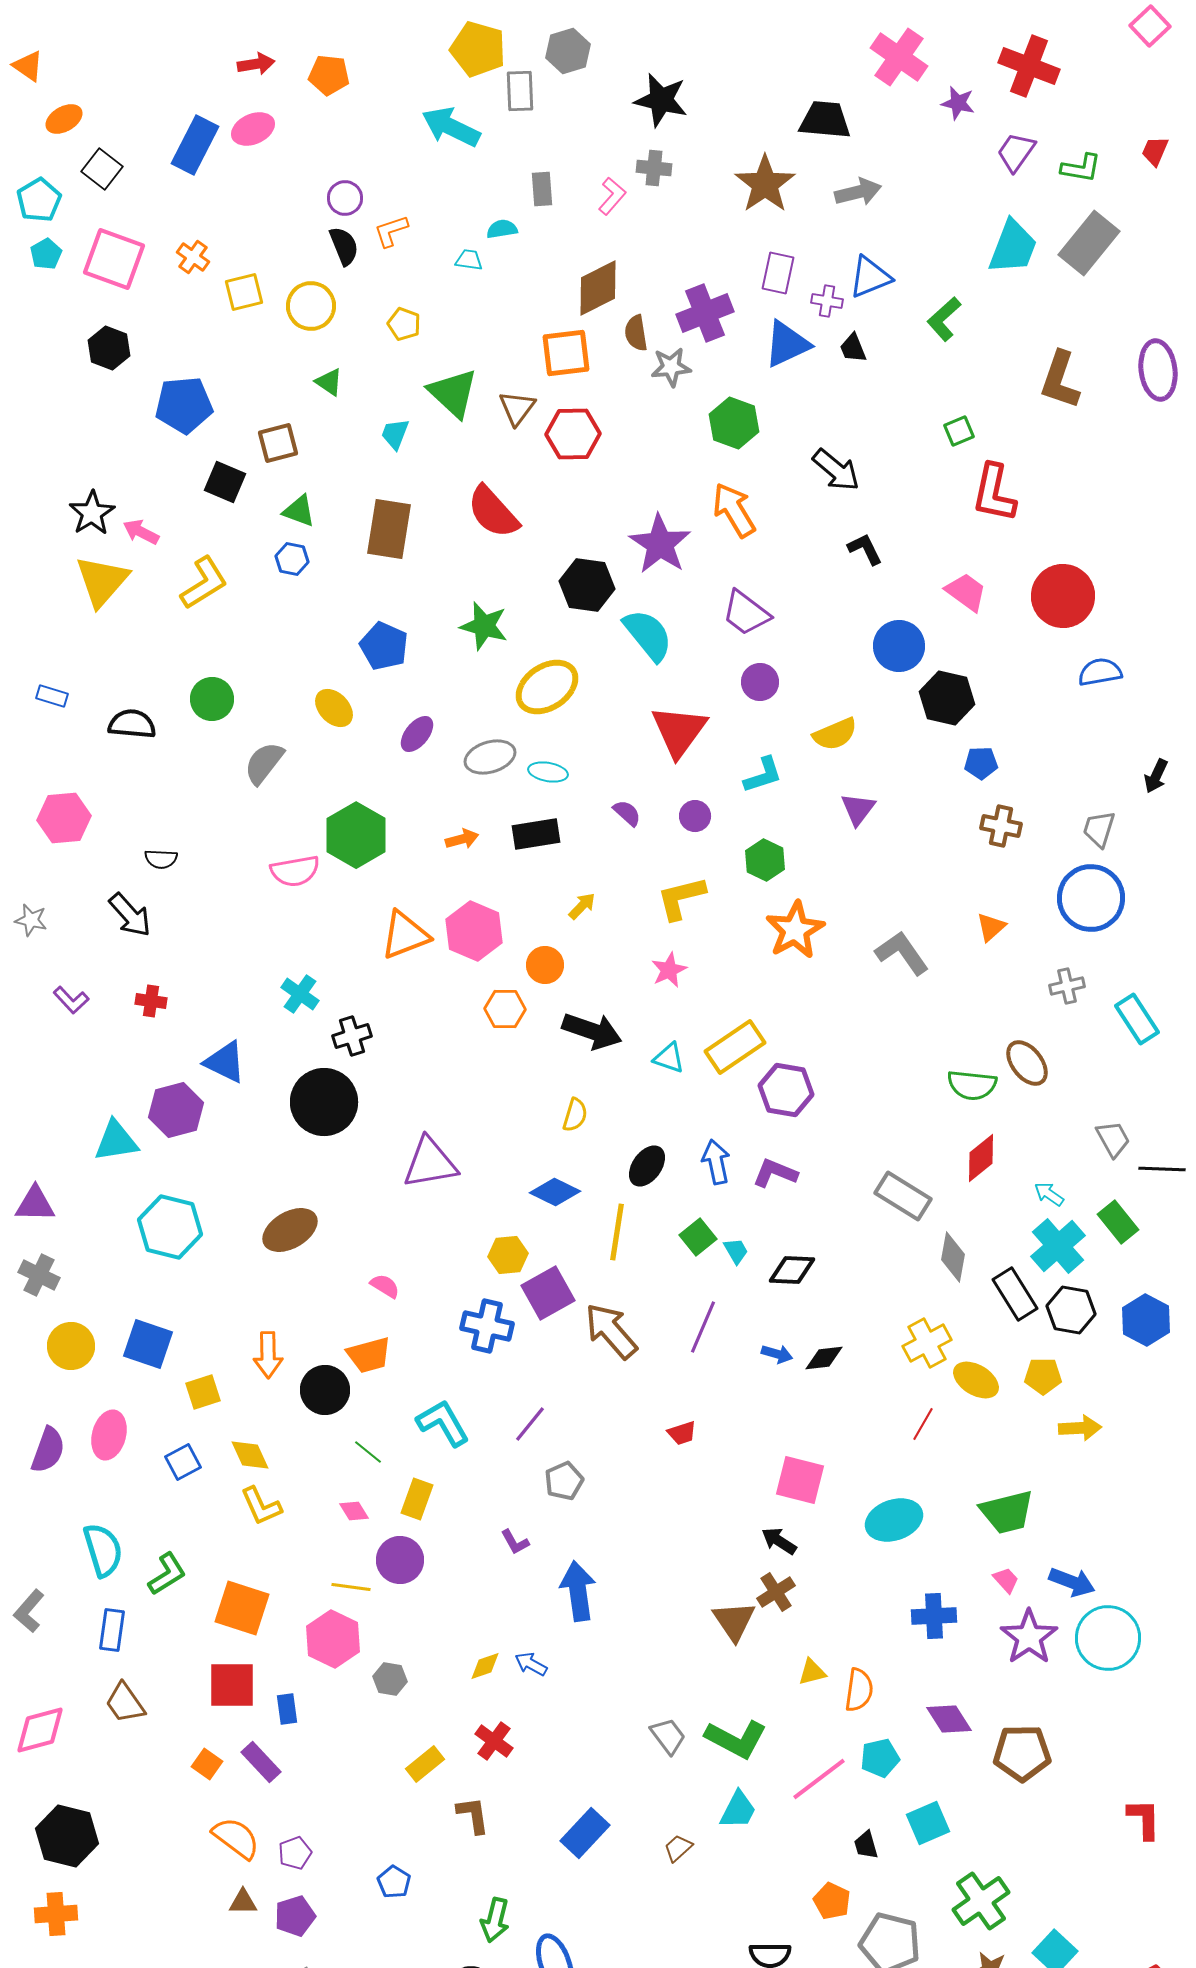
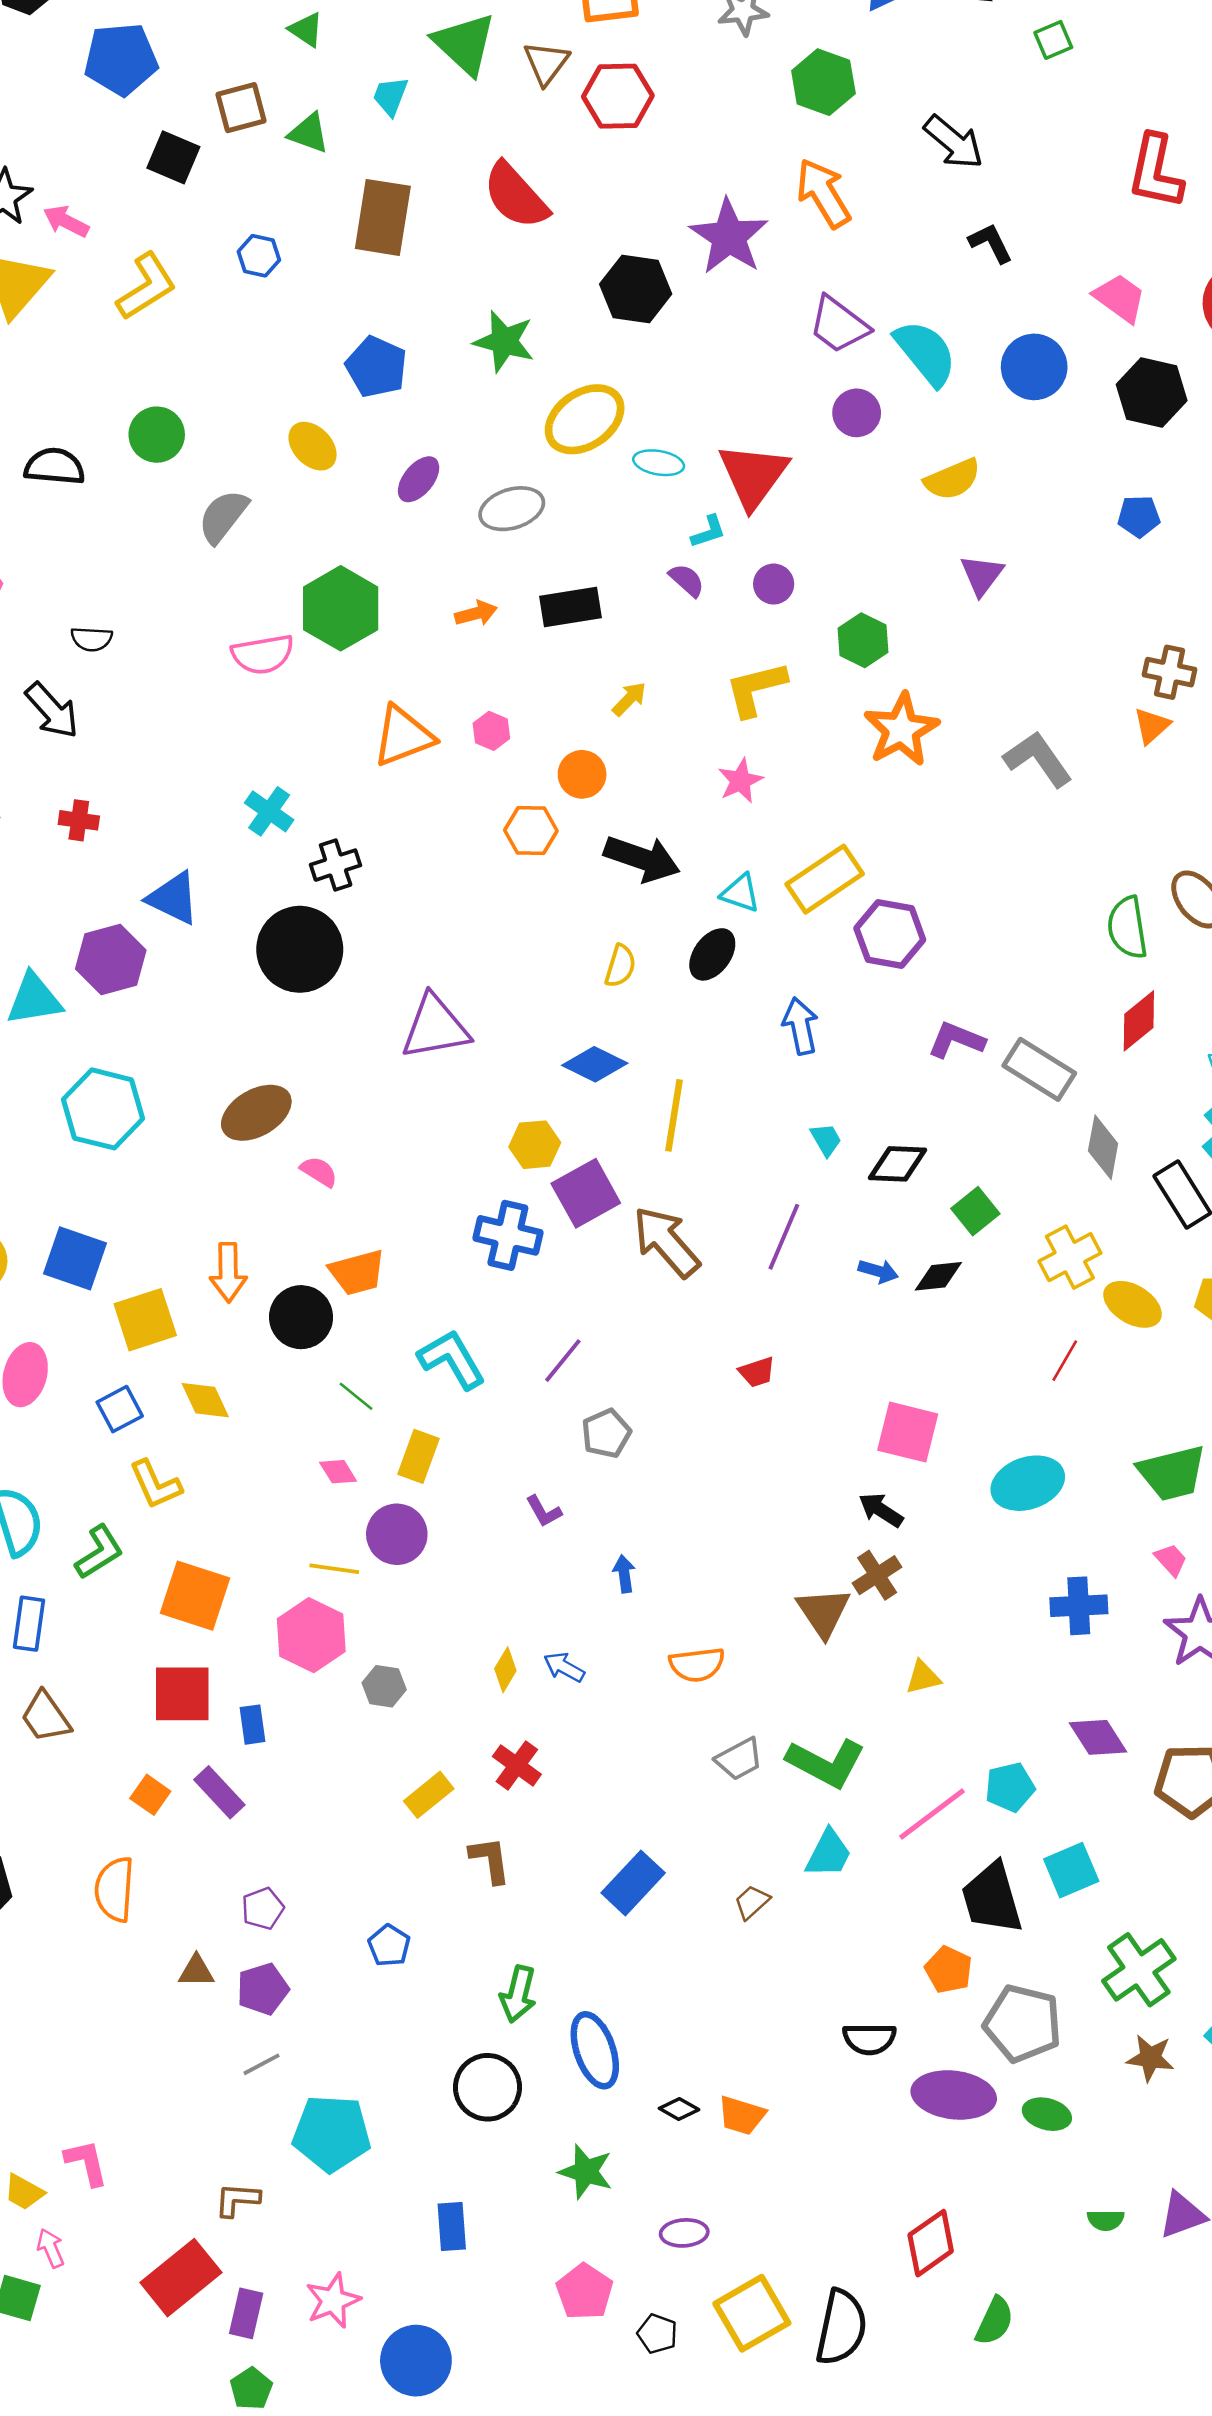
green square: (959, 431) -> (1053, 40), moved
green triangle: (299, 511) -> (309, 133), moved
cyan semicircle: (648, 635) -> (926, 353), moved
black hexagon: (947, 698) -> (1152, 392), moved
cyan ellipse: (548, 772) -> (659, 463), moved
cyan L-shape: (763, 775) -> (708, 532), moved, size x0.7
brown cross: (1001, 826) -> (1170, 672), moved
pink hexagon: (474, 931) -> (491, 731), size x0.5
green semicircle: (972, 1085) -> (1127, 928), turned 75
black ellipse: (647, 1166) -> (712, 954), moved
purple L-shape: (775, 1173) -> (956, 1040), moved
green square: (698, 1237) -> (975, 1211), moved
pink semicircle: (385, 1286) -> (319, 1172), moved
yellow square: (203, 1392) -> (145, 1320), size x1.4
yellow L-shape: (261, 1506) -> (155, 1484), moved
blue arrow: (578, 1591) -> (624, 1574), size x0.5
yellow diamond: (485, 1666) -> (505, 1670), turned -40
orange semicircle: (859, 1690) -> (697, 1665), moved, turned 75
gray trapezoid: (668, 1736) -> (739, 1759), turned 99
orange semicircle: (236, 1838) -> (115, 1889), moved, turned -123
black trapezoid: (866, 1845) -> (992, 1898), size x2.0

